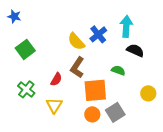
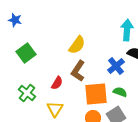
blue cross: (98, 34) -> (116, 66), moved
yellow semicircle: (76, 41) -> (77, 45), turned -102
green semicircle: (118, 70) -> (120, 92), moved

